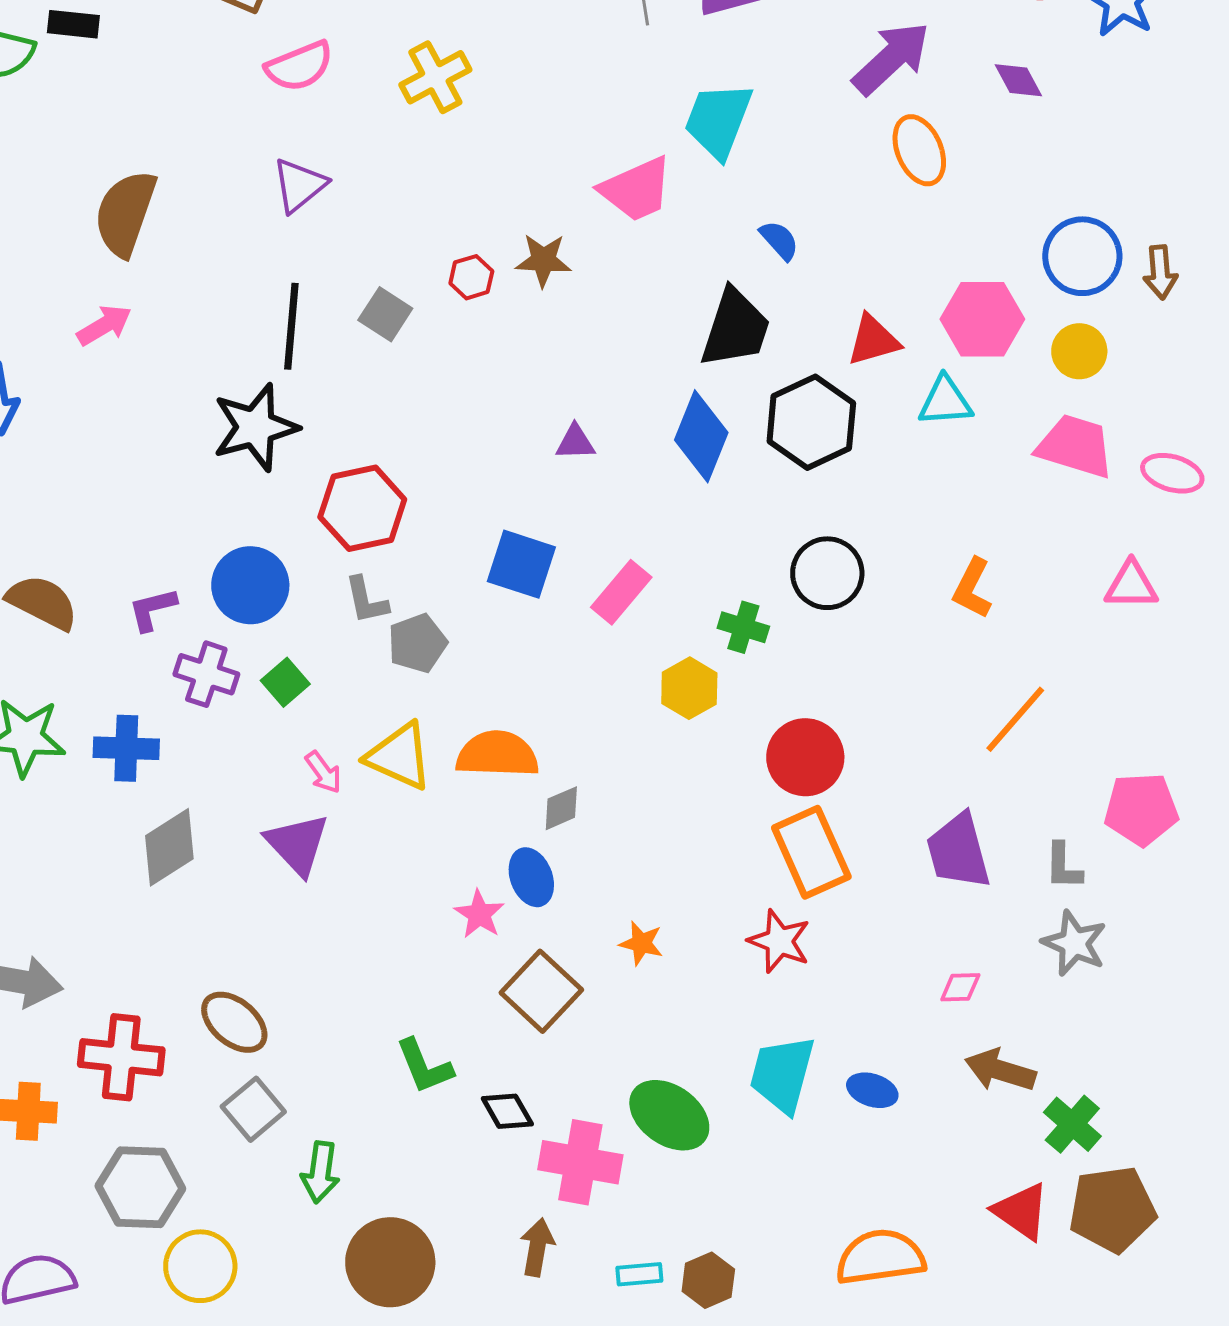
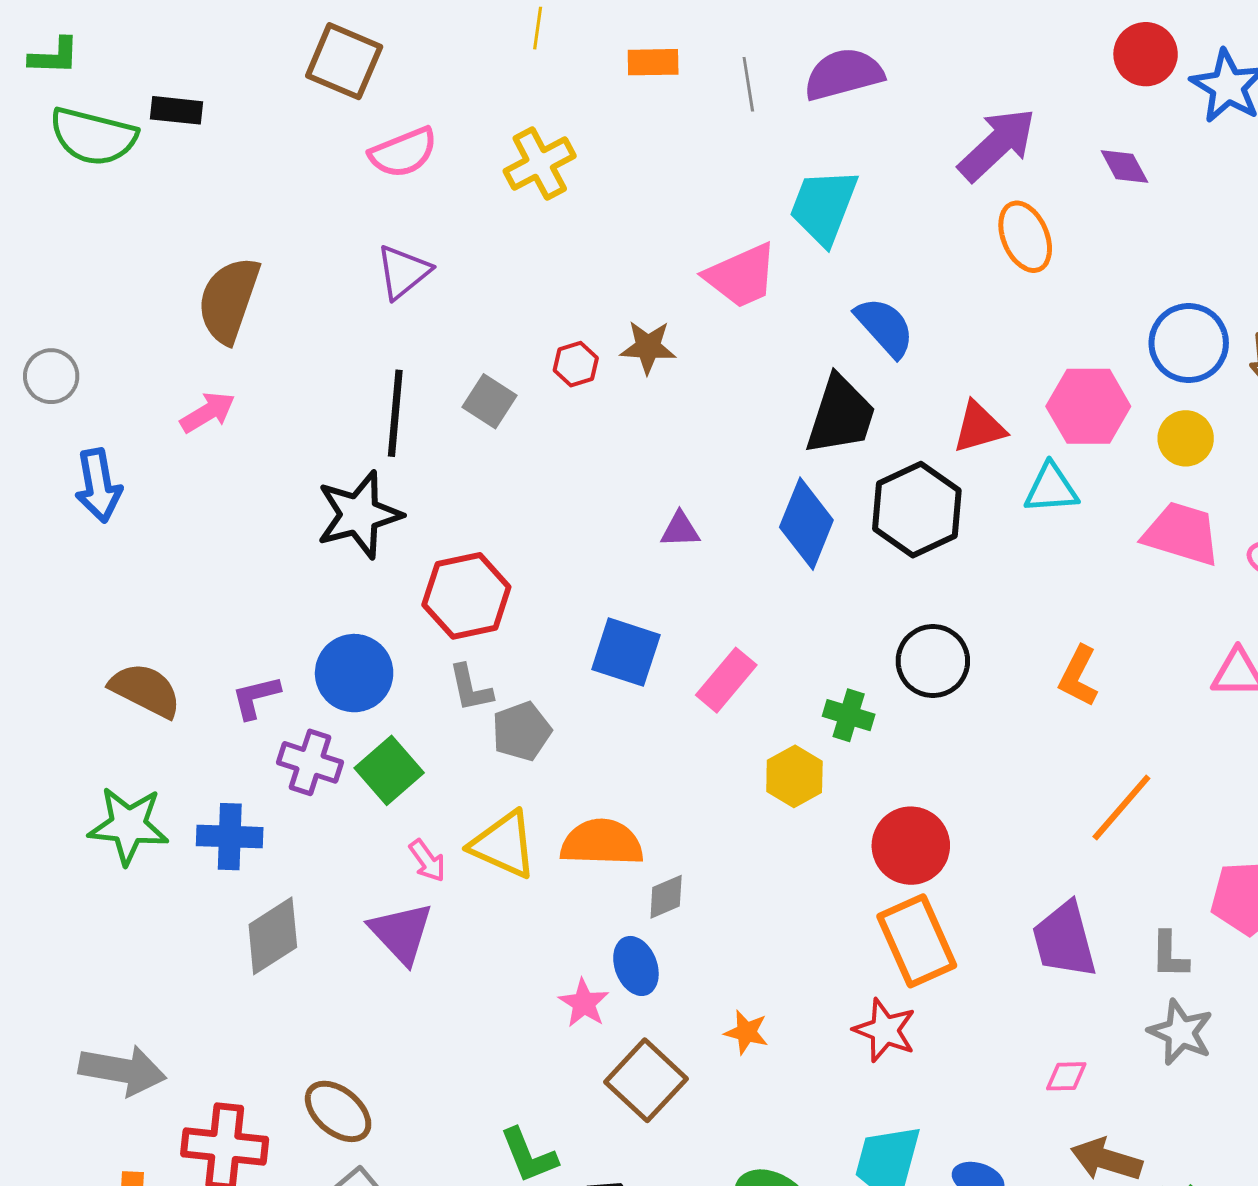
blue semicircle: (779, 240) -> (885, 327), size x1.5
green square: (285, 682) -> (389, 770), size x1.4

